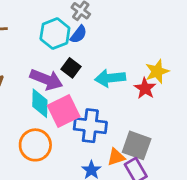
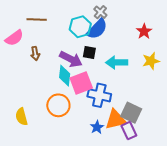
blue semicircle: (79, 34) -> (97, 29), size x1.6
black square: (71, 68) -> (89, 52), turned -32
red star: (145, 88) -> (144, 31), moved
orange triangle: (116, 157) -> (116, 120), size x1.6

